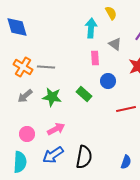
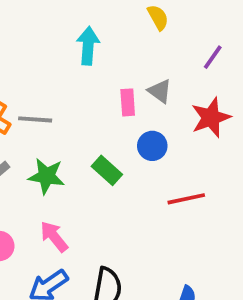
cyan arrow: (91, 28) -> (88, 46), moved
gray triangle: (115, 44) -> (160, 91), moved
pink arrow: (56, 129) -> (54, 237), turned -102

